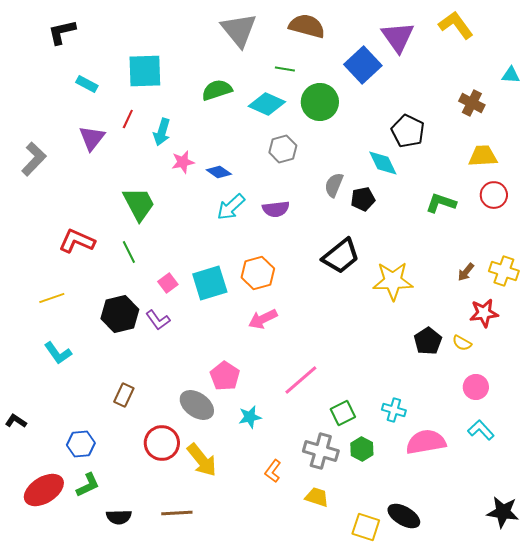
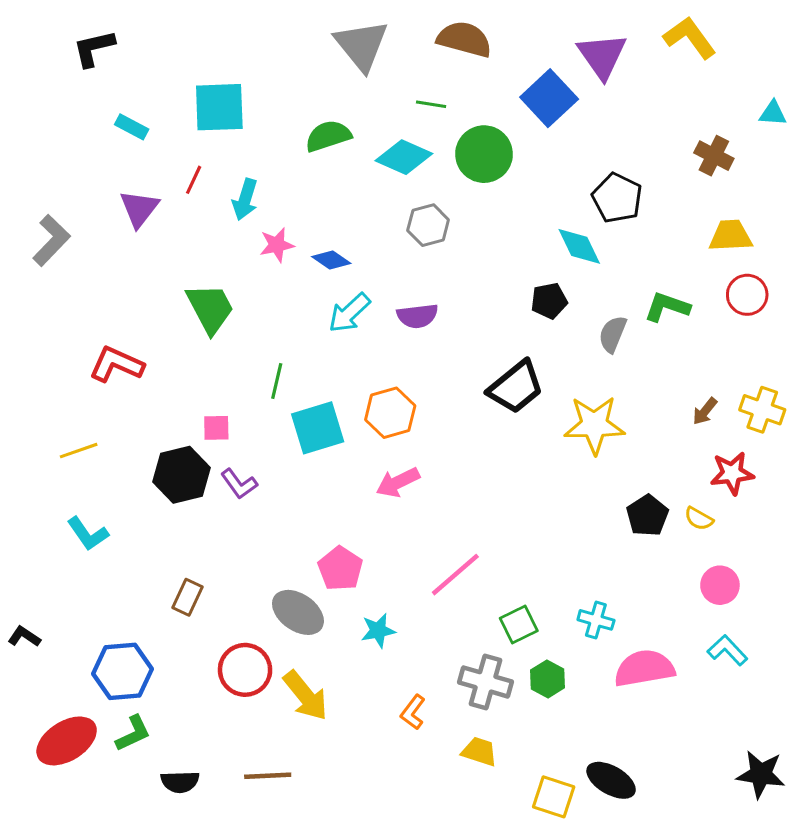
gray semicircle: (334, 185) -> (613, 334), moved
green line: (129, 252) -> (277, 381), moved, turned 40
pink square: (168, 283) -> (216, 428), moved, turned 36
blue hexagon: (81, 444) -> (123, 671), size x1.4

